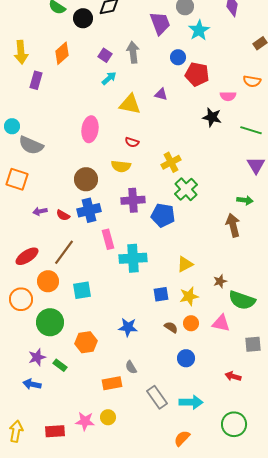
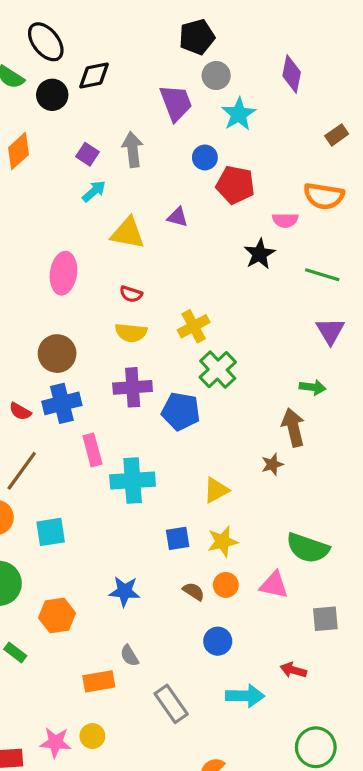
orange semicircle: (252, 81) -> (324, 196), size x1.4
black star: (212, 117) -> (260, 254), turned 30
yellow semicircle: (121, 166) -> (131, 333), moved
brown star: (220, 281) -> (272, 464), moved
cyan arrow: (191, 402) -> (245, 696), moved
green circle: (234, 424) -> (316, 747), moved

